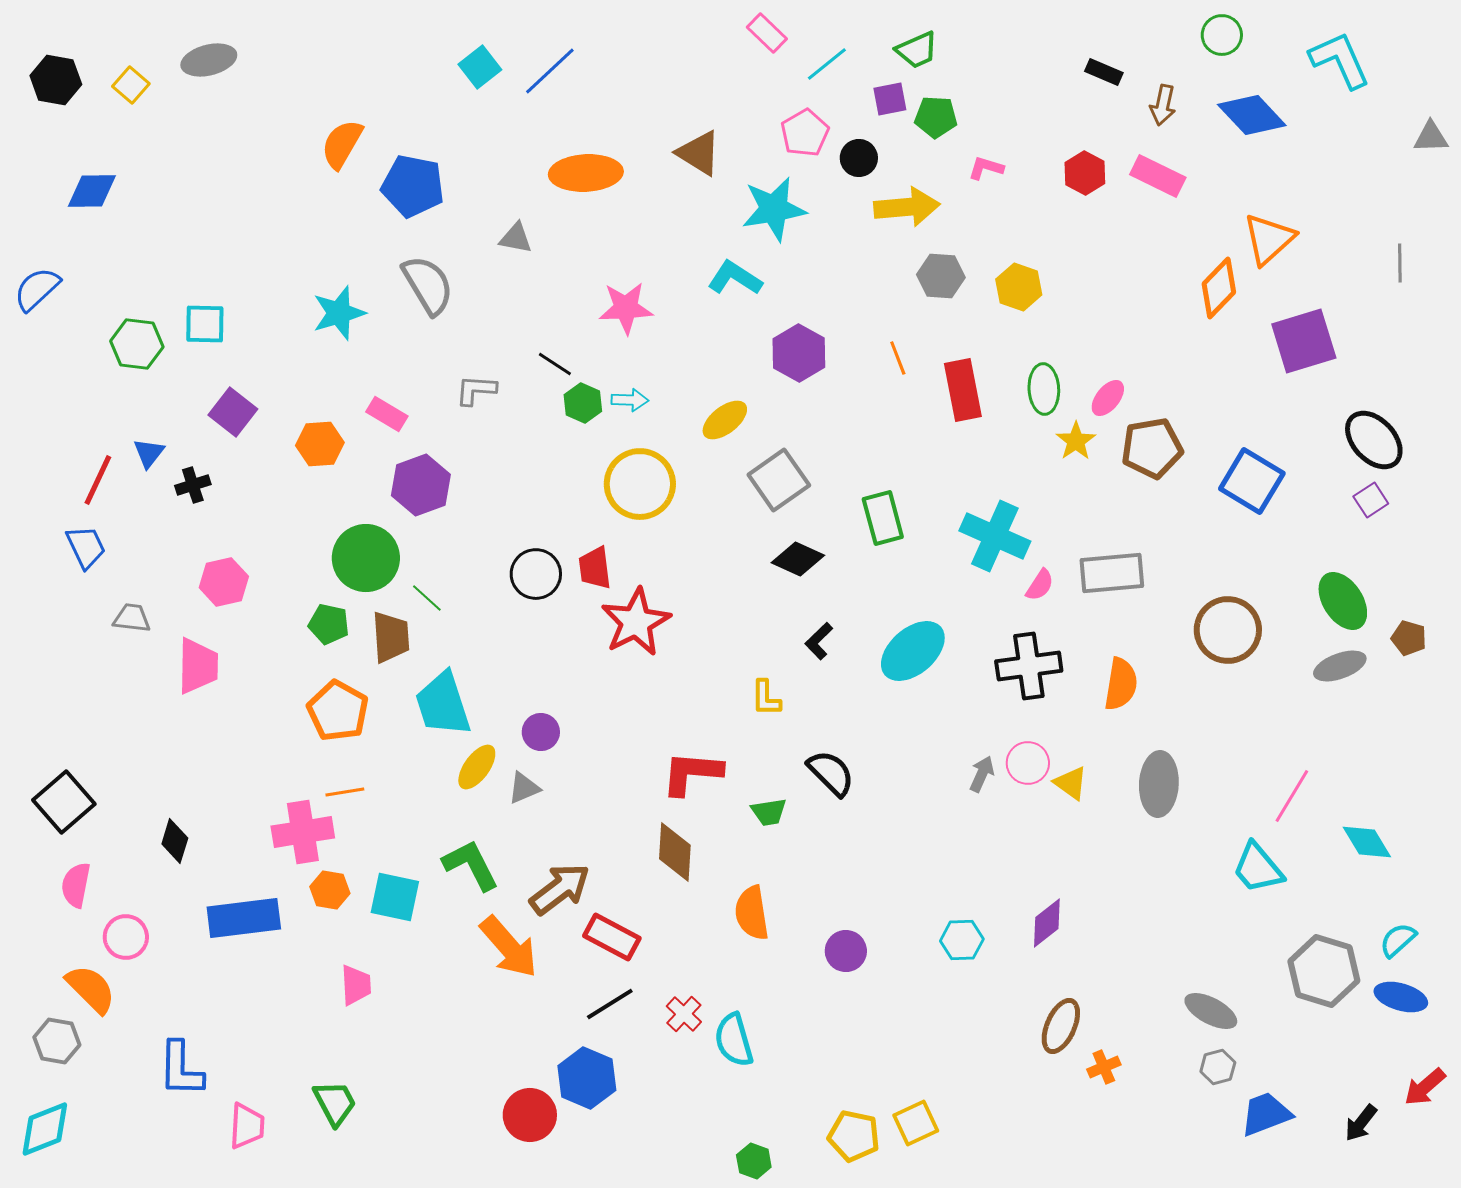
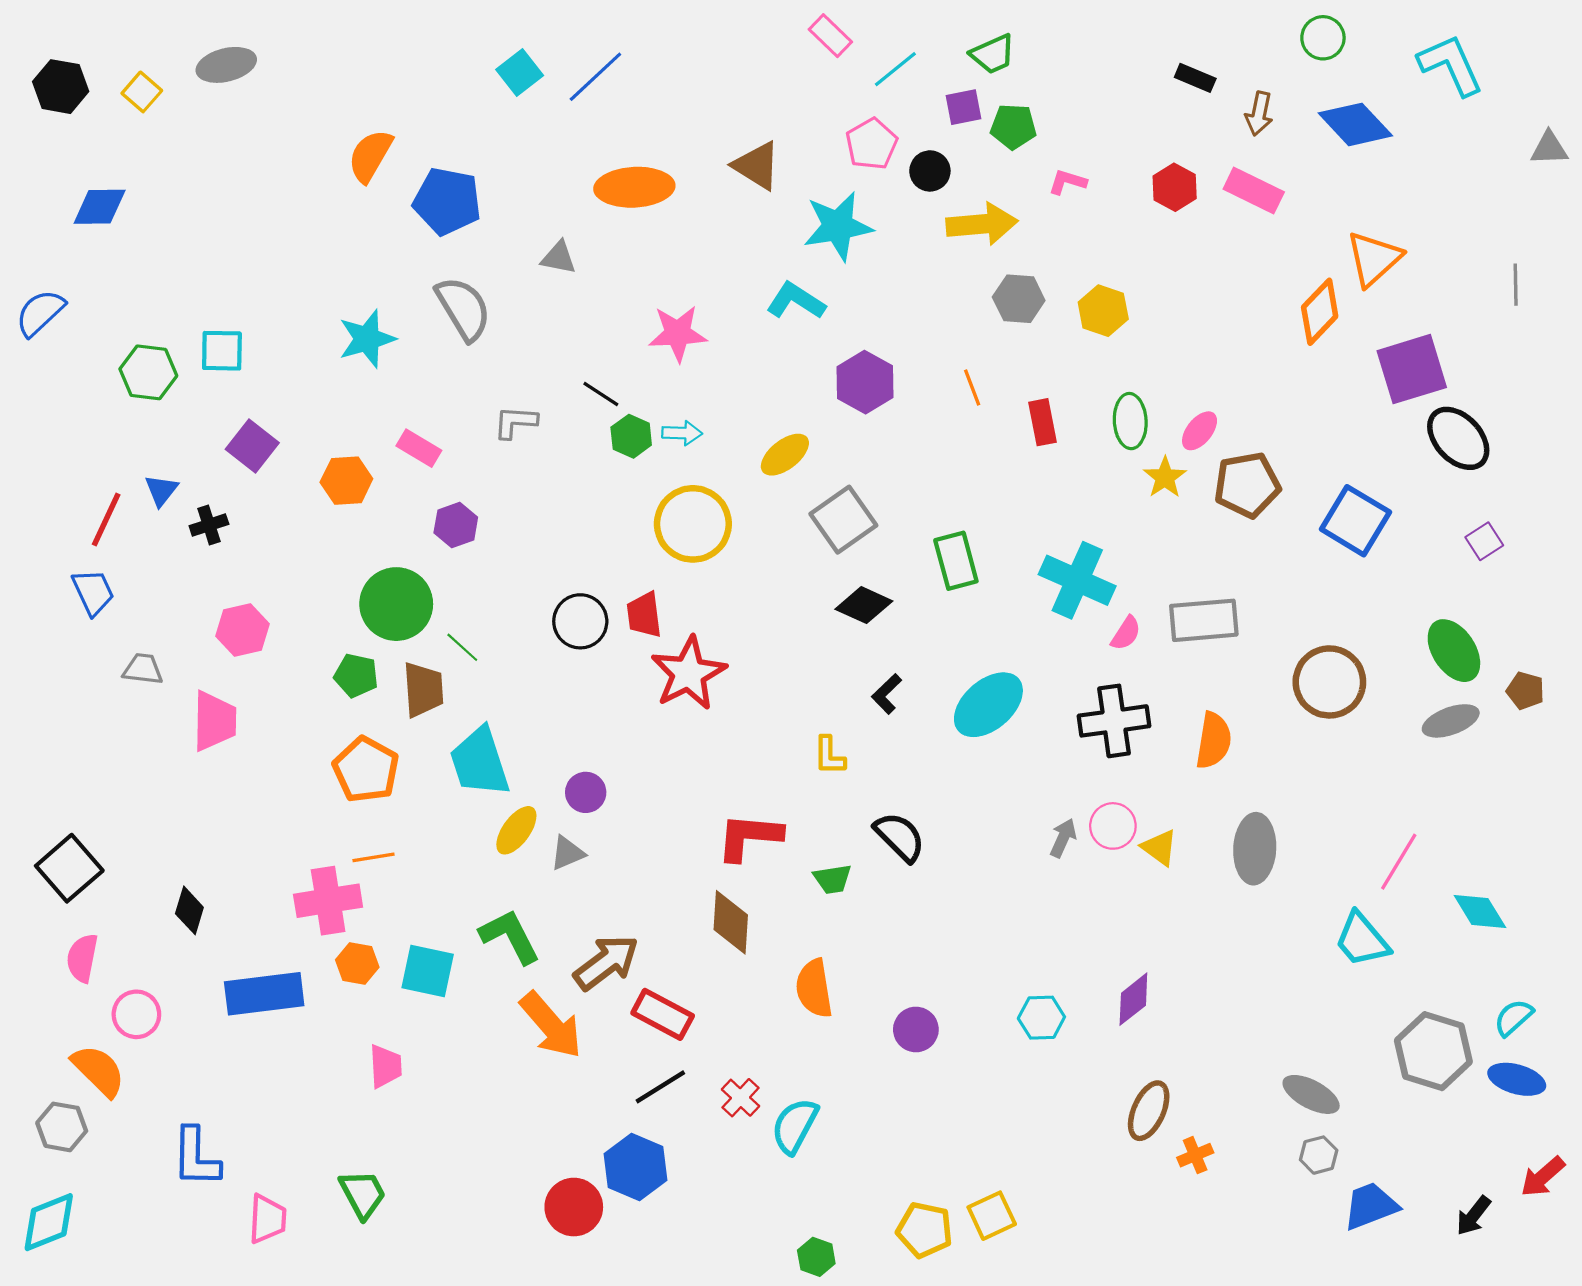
red rectangle: (963, 390) -> (1043, 422), size x0.7
black ellipse: (1374, 440) -> (1458, 438), moved
purple hexagon: (421, 485) -> (456, 525), size x0.7
cyan semicircle: (734, 1040) -> (795, 1126), turned 44

